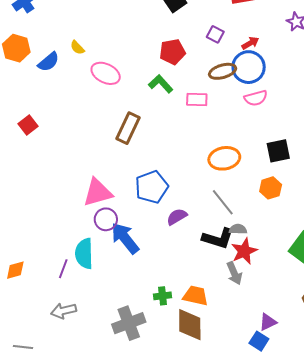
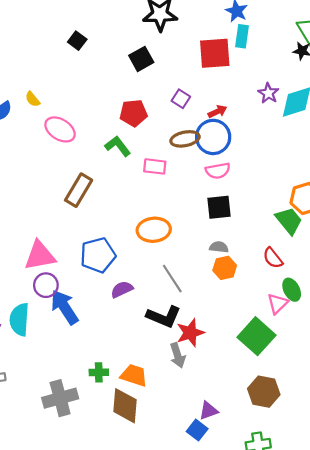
black square: (278, 151) -> (219, 207), moved
orange ellipse: (224, 158) -> (154, 230), moved
gray semicircle: (238, 229) -> (219, 247), moved

